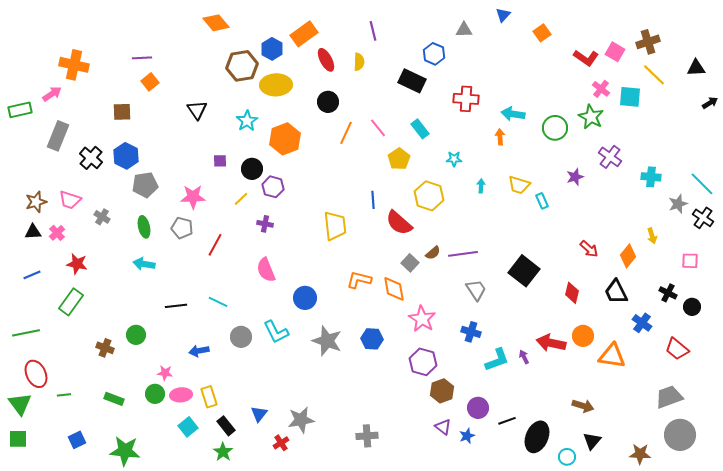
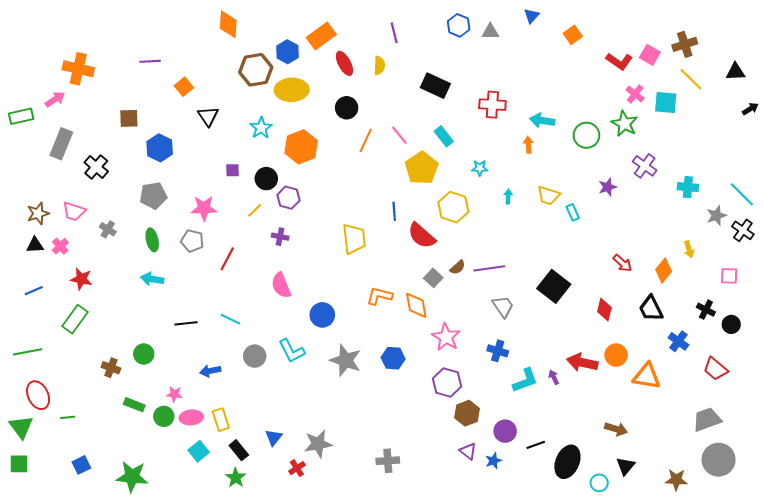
orange diamond: (216, 23) -> (228, 24), turned 44
blue hexagon: (434, 54) -> (459, 25), moved
orange square: (150, 82) -> (184, 87), moved
blue hexagon: (126, 156) -> (160, 148), moved
yellow pentagon: (399, 159) -> (422, 168), size x1.4
green rectangle: (114, 399) -> (134, 405), moved

